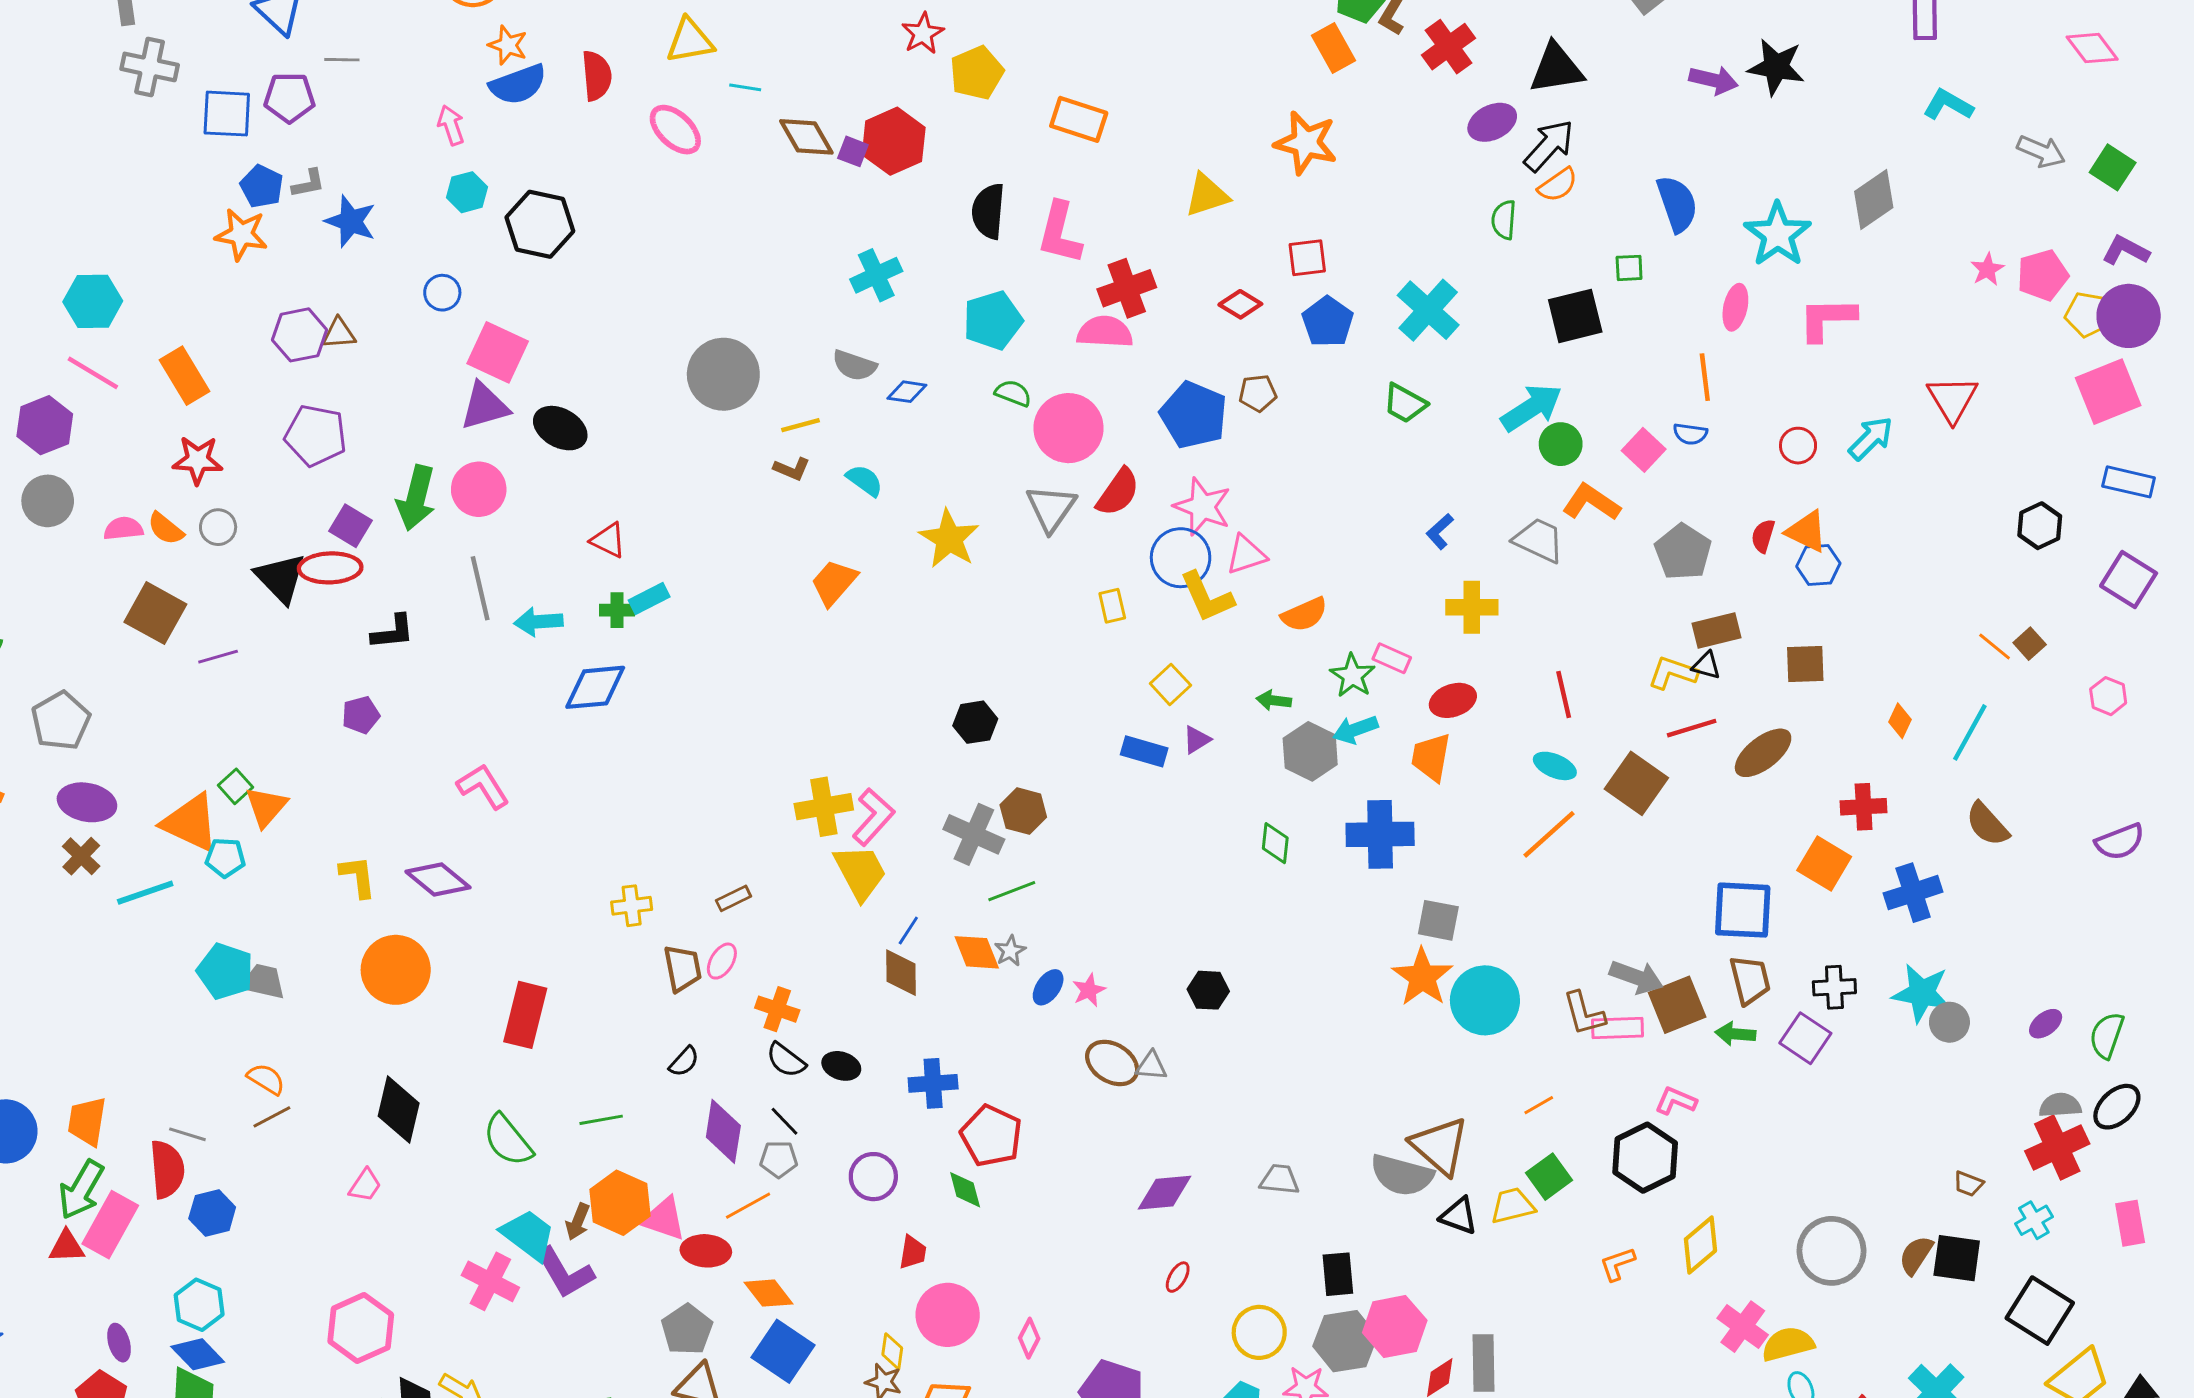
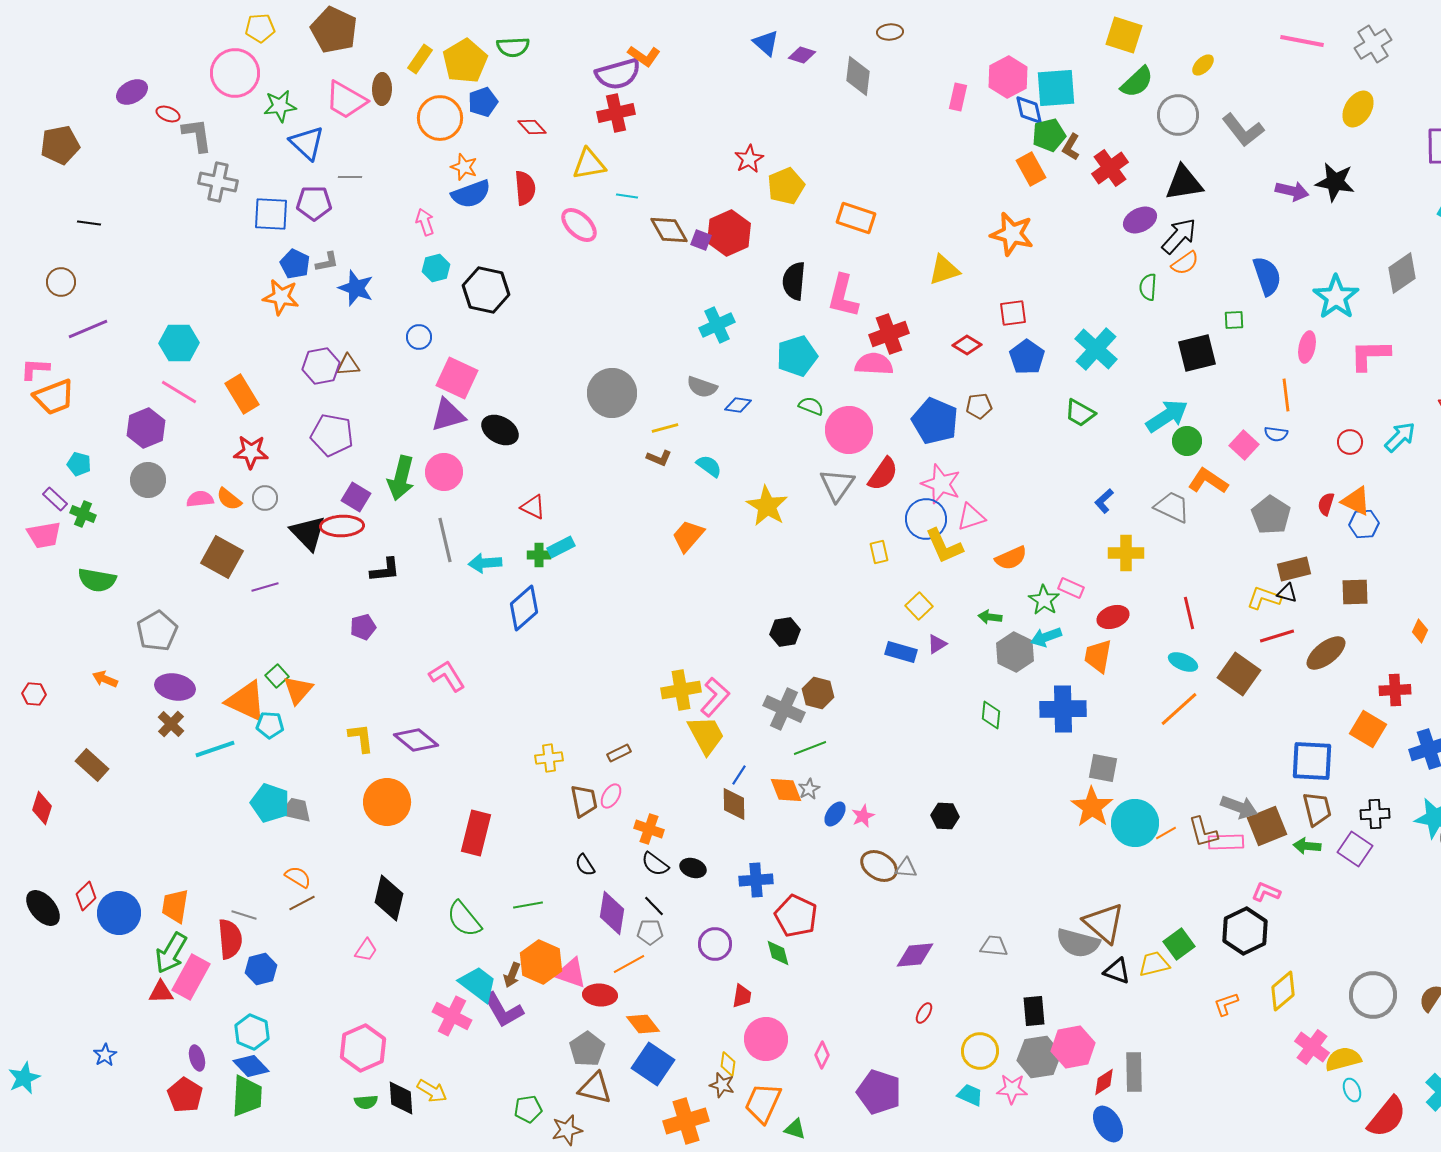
blue diamond: (595, 687) -> (524, 608), turned -36
black semicircle: (684, 1062) -> (585, 865), turned 105
orange line: (1539, 1105) -> (1166, 833), moved

